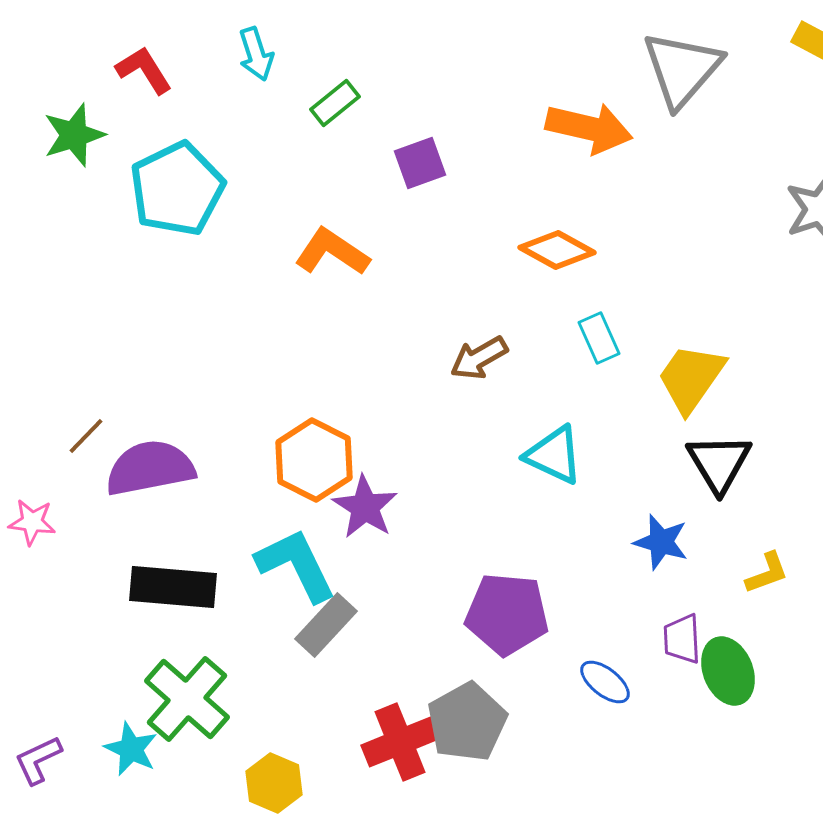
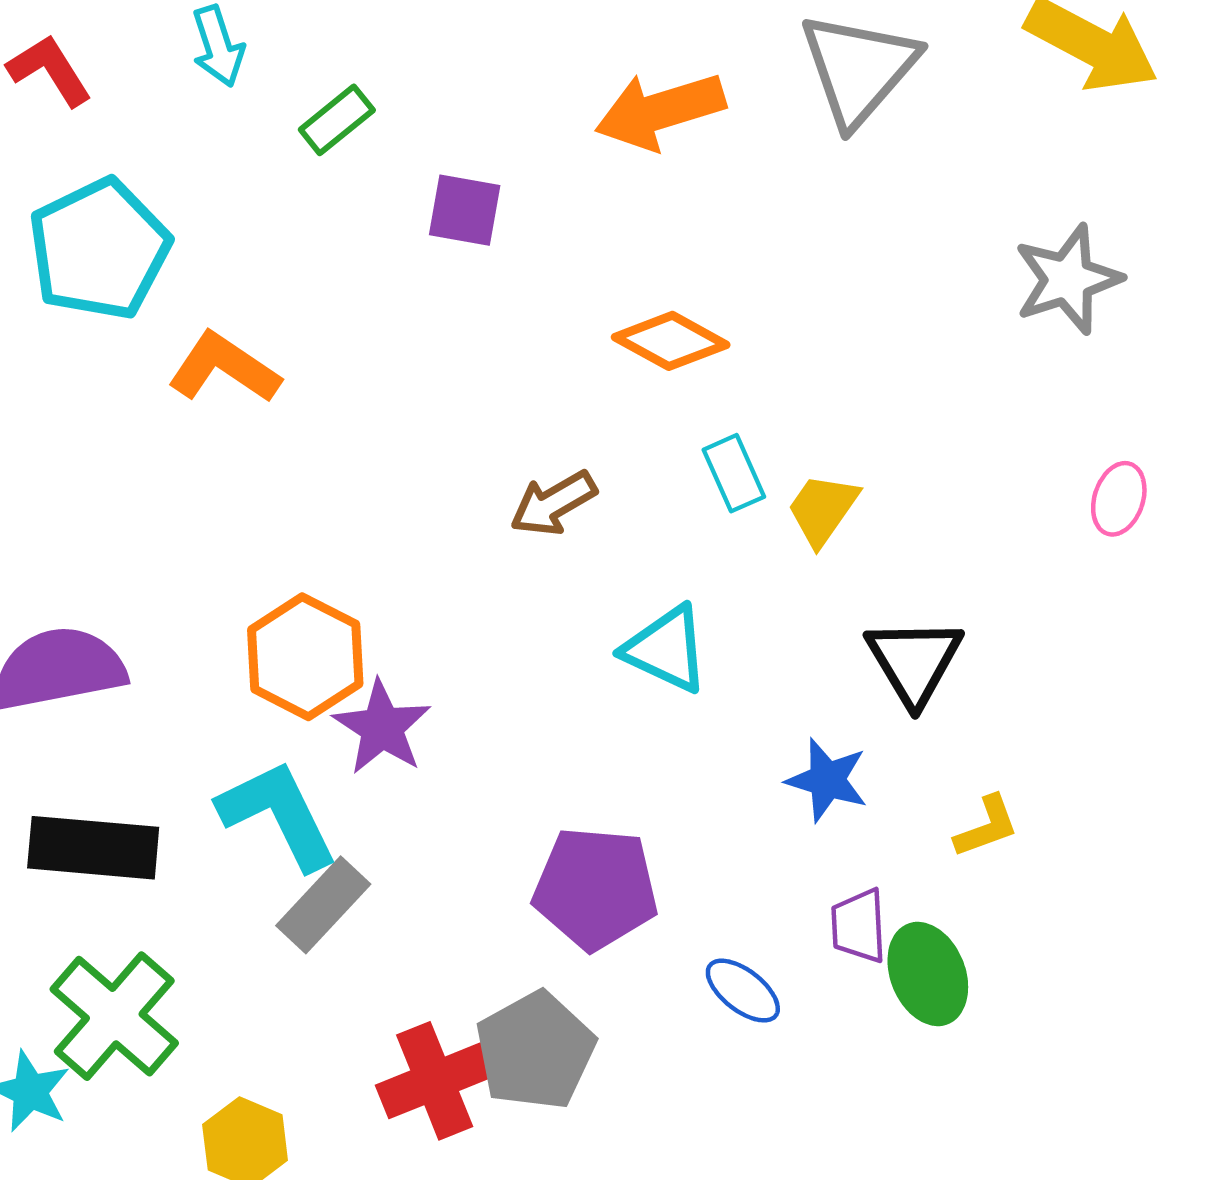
orange arrow: (589, 128) -> (660, 111), moved, turned 150
purple square: (420, 163) -> (465, 210), turned 30
orange L-shape: (332, 252) -> (224, 368), moved
yellow trapezoid: (691, 378) -> (823, 509), moved, size x0.7

